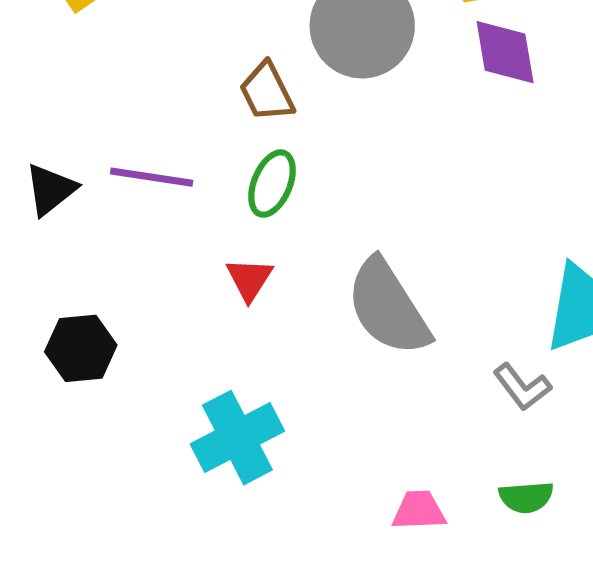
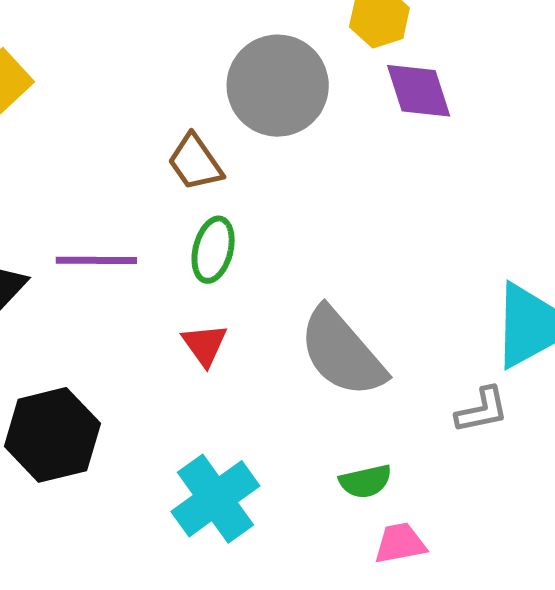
black hexagon: (81, 348) -> (52, 435), size x1.4
gray L-shape: (522, 387) -> (482, 410), turned -56
green semicircle: (526, 497) -> (365, 481), moved

